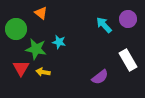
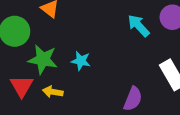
cyan star: (59, 42) -> (81, 61), moved
purple semicircle: (100, 77) -> (133, 99), turned -30

